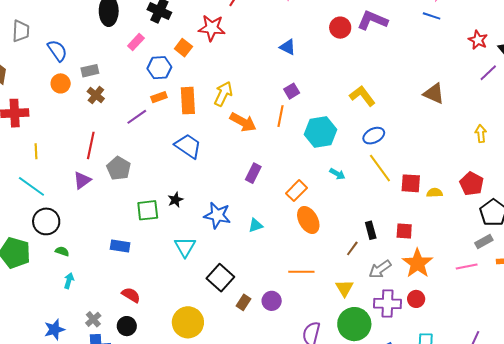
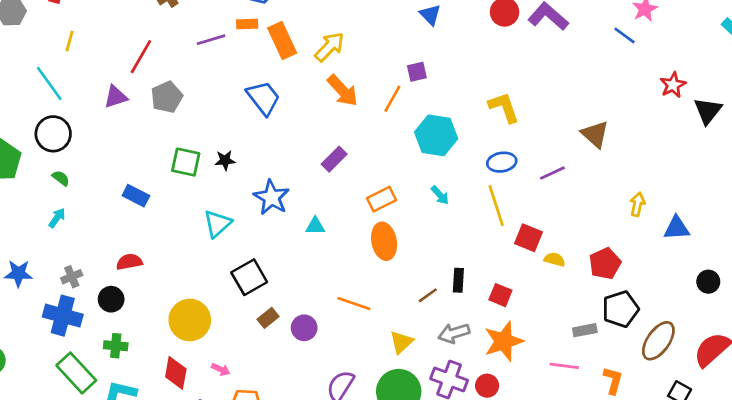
purple line: (488, 73) -> (552, 173), moved
orange rectangle: (188, 101) -> (282, 40), turned -40
gray rectangle: (484, 242) -> (585, 330), moved
red semicircle: (131, 295) -> (129, 262), turned -60

